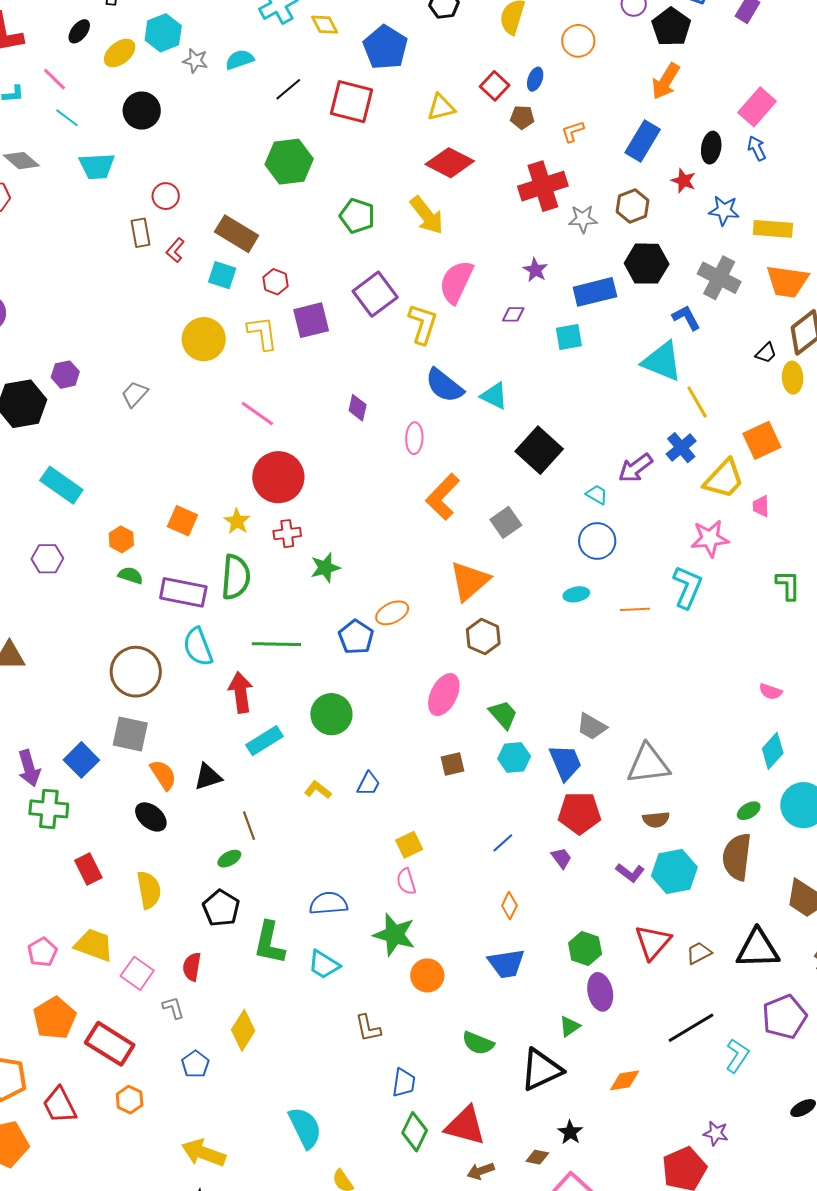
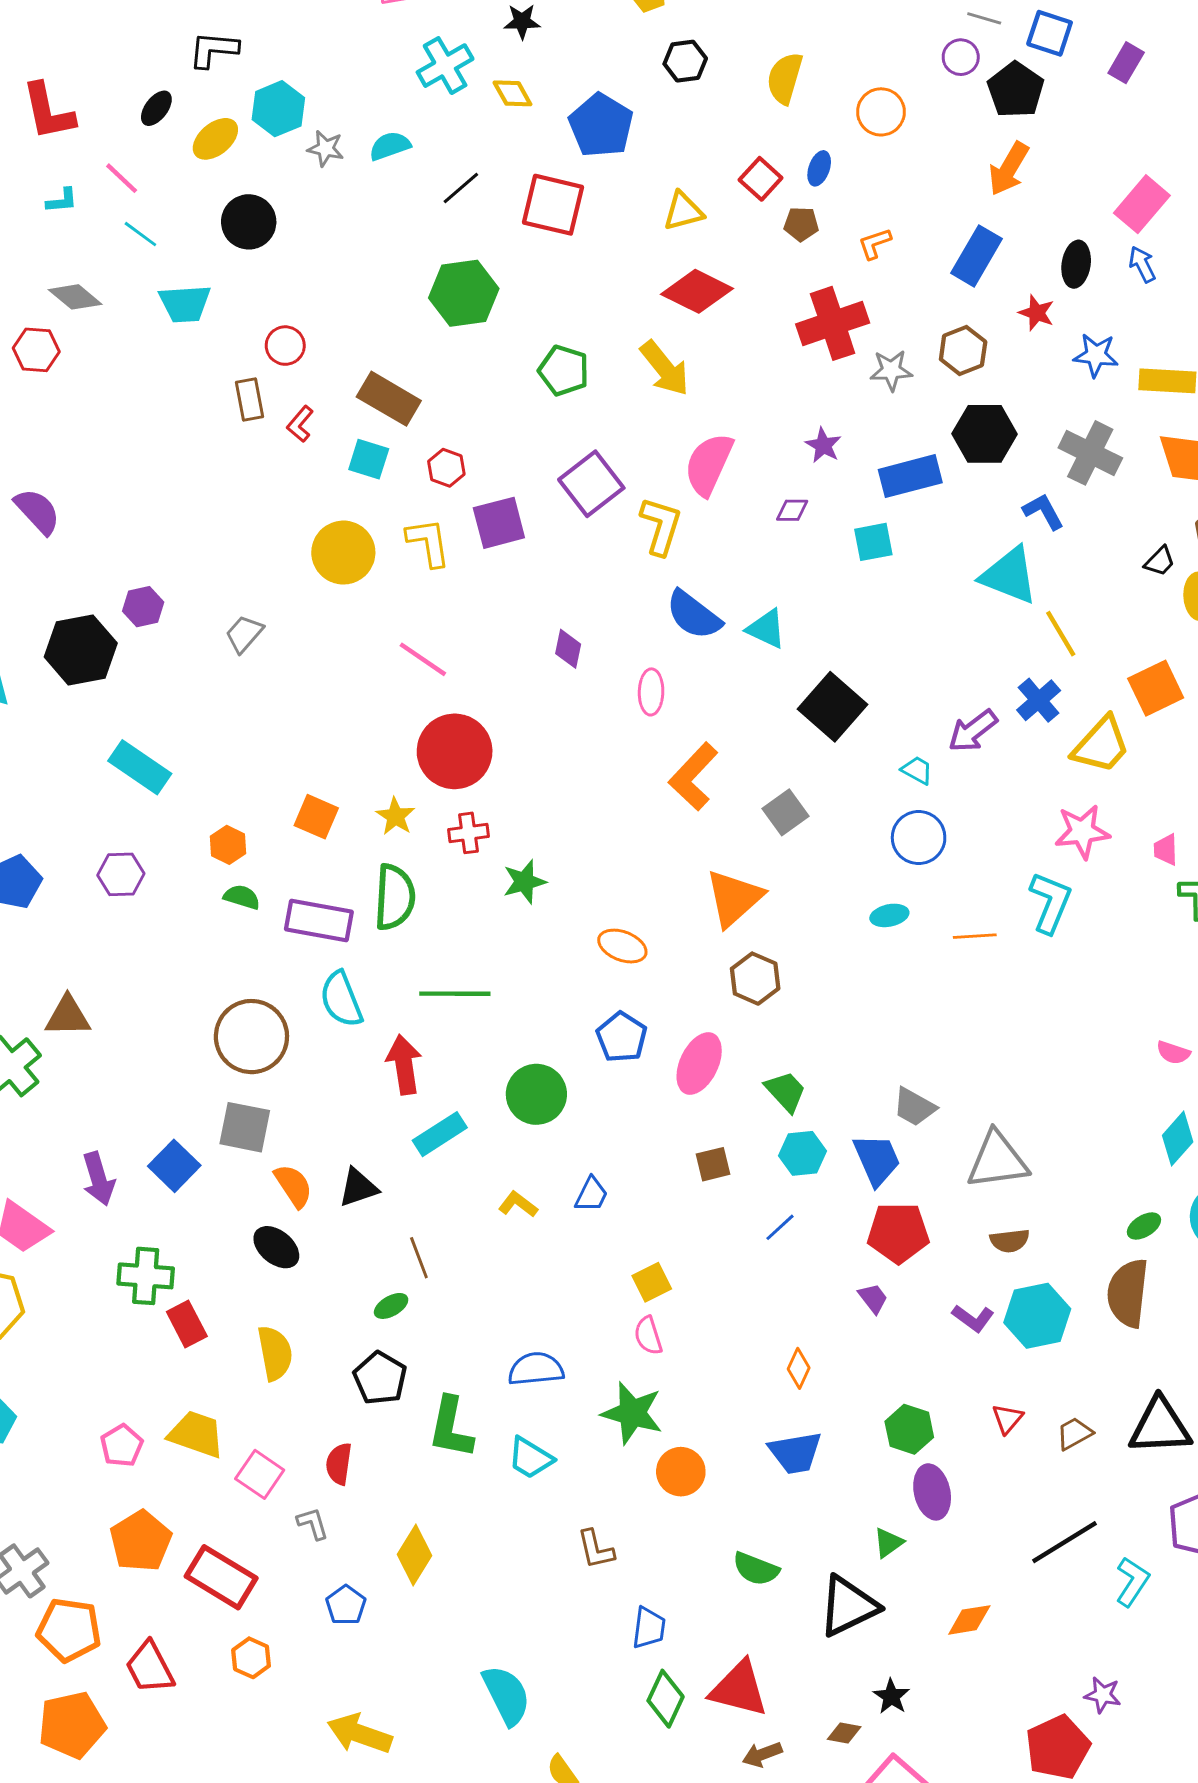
pink trapezoid: (761, 506) -> (1166, 850), moved
orange ellipse: (392, 613) -> (622, 946), turned 48
blue pentagon: (356, 637) -> (622, 1037), moved
green cross: (49, 809) -> (146, 1276), moved
blue line: (503, 843) -> (780, 1227), moved
red triangle: (653, 942) -> (1008, 1419), size x0.6

